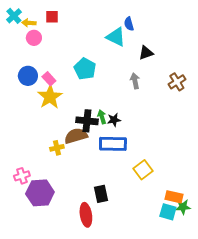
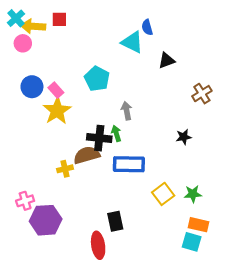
yellow arrow: (29, 23) -> (33, 26), size x1.5
pink circle: (34, 38) -> (23, 43), moved
gray arrow: (135, 81) -> (127, 111), moved
black star: (114, 120) -> (184, 137), moved
green star: (183, 207) -> (193, 194), moved

